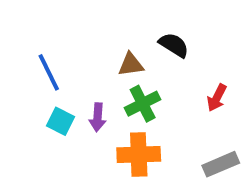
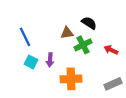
red arrow: (217, 98) -> (111, 50), turned 88
green cross: (143, 104) -> (83, 45), moved

